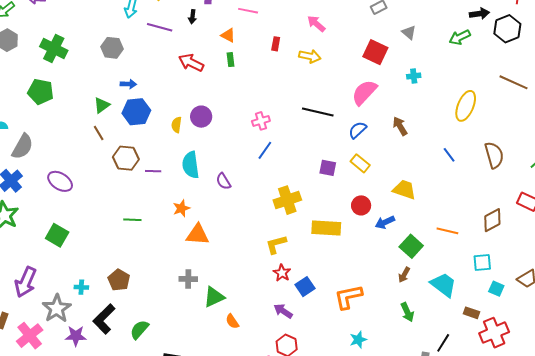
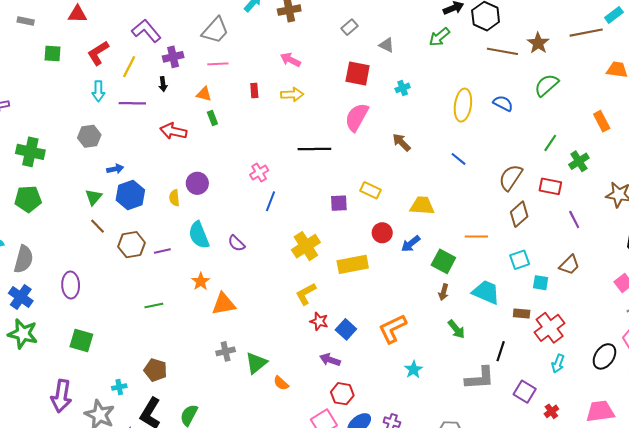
brown line: (513, 82) -> (502, 51), moved
blue semicircle: (358, 130) -> (503, 103), moved, turned 84
brown semicircle: (494, 155) -> (511, 177), moved, turned -116
purple ellipse: (60, 181) -> (71, 285), turned 70

